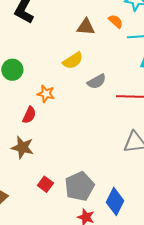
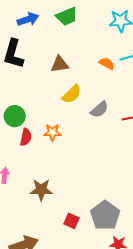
orange semicircle: (116, 21) -> (107, 64), moved
brown triangle: (86, 27) -> (60, 64), moved
red semicircle: (29, 115) -> (26, 137), moved

